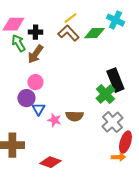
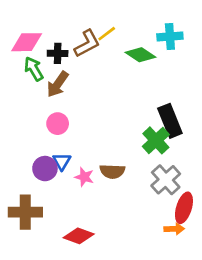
cyan cross: (115, 20) -> (170, 37), turned -30
brown L-shape: (68, 33) -> (87, 44), moved, turned 105
green diamond: (94, 33) -> (140, 55), turned 35
purple circle: (26, 98) -> (45, 169), moved

